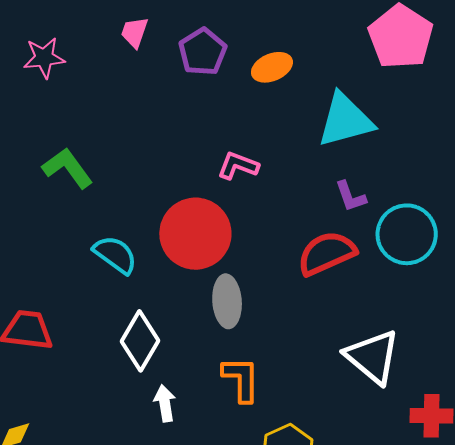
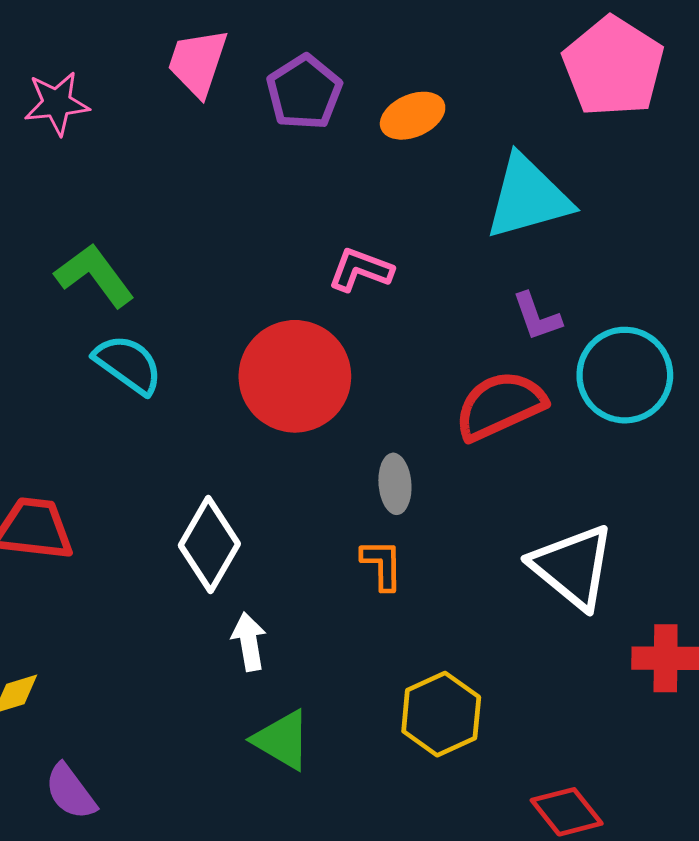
pink trapezoid: (135, 32) -> (198, 63), size x1.4
cyan semicircle: (115, 255) -> (128, 364), moved
gray ellipse: (227, 301) -> (395, 484), moved, size x0.7
orange L-shape: (241, 379) -> (382, 565), moved, size x0.7

